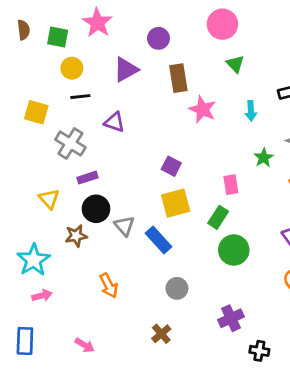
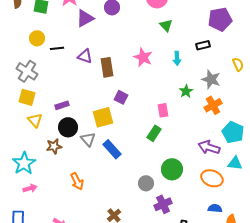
yellow circle: (72, 68) -> (37, 38), moved
purple triangle: (126, 70) -> (85, 18), moved
brown rectangle: (178, 78) -> (107, 67), moved
yellow square: (36, 112) -> (27, 97), moved
purple triangle: (114, 122) -> (85, 56), moved
gray cross: (70, 143) -> (27, 71), moved
yellow square: (176, 203) -> (103, 117), moved
green circle: (234, 250) -> (172, 169), moved
gray circle: (177, 288) -> (146, 183), moved

